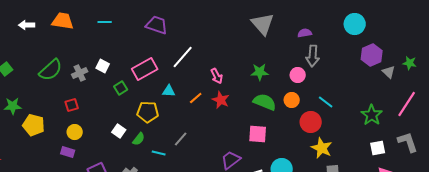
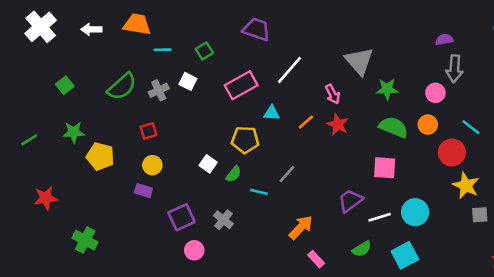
cyan line: (105, 22) -> (162, 50), moved
gray triangle: (263, 24) -> (359, 61), moved
green square: (121, 88) -> (204, 51), moved

